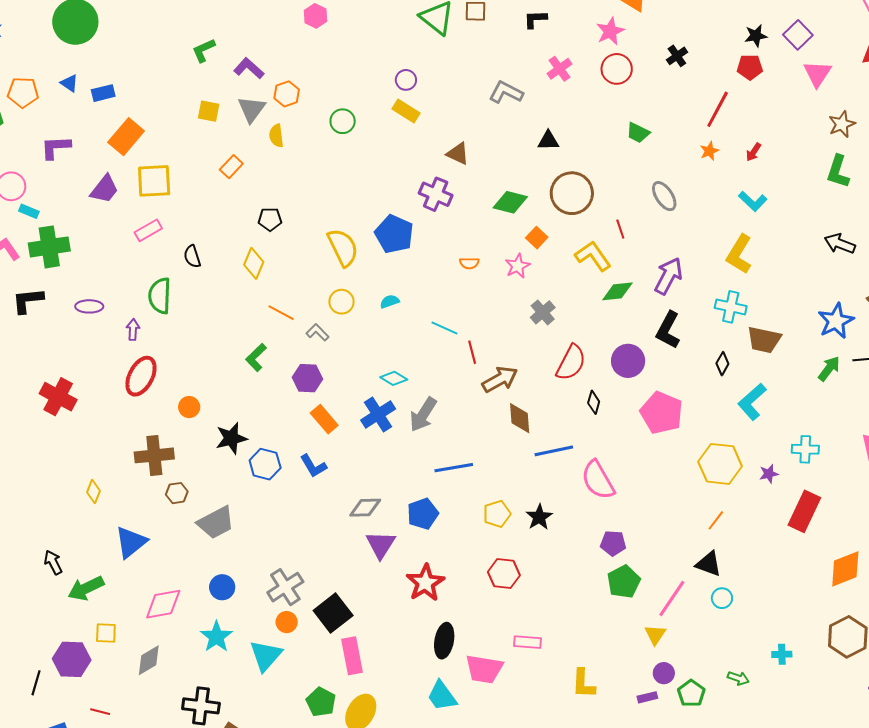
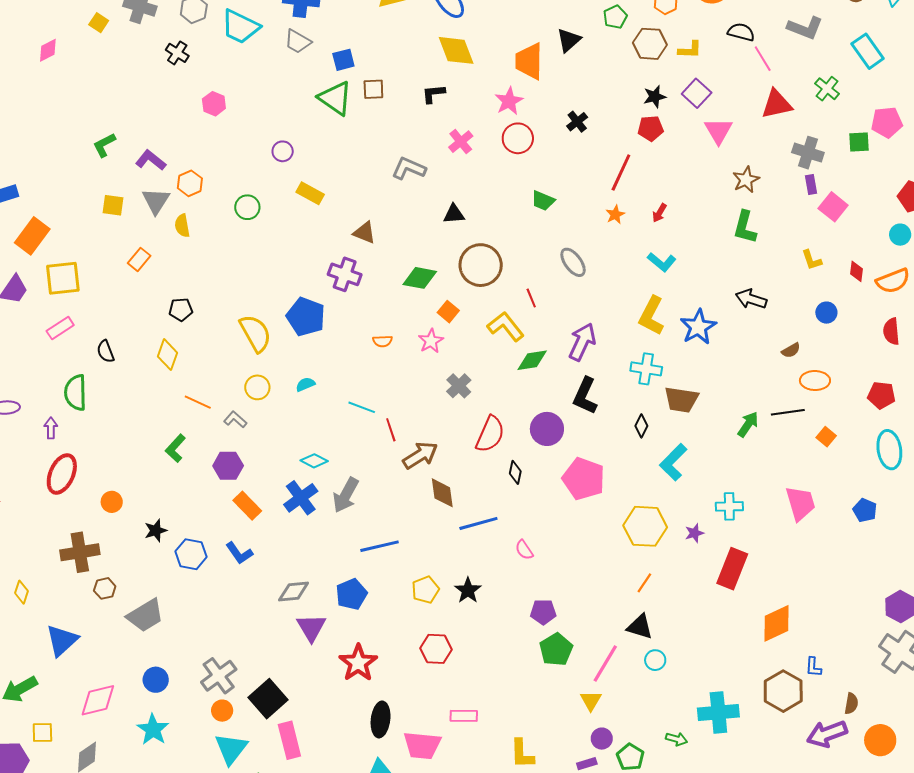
purple circle: (406, 80) -> (283, 151), moved
blue star: (836, 321) -> (698, 327), moved
black star: (231, 438) -> (156, 531), size x0.7
pink semicircle: (598, 480) -> (524, 550), size x0.5
cyan cross: (782, 654) -> (718, 712), size x2.0
cyan triangle: (266, 655) -> (231, 749), moved

